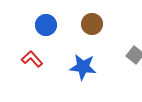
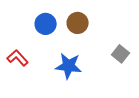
blue circle: (46, 25) -> (46, 24), moved

